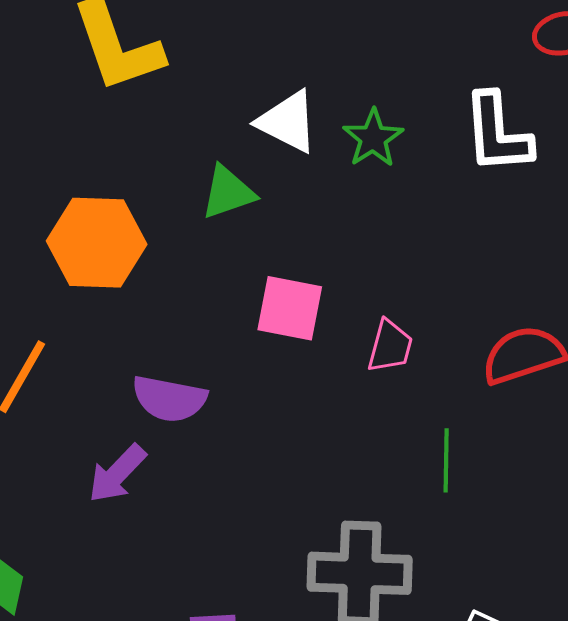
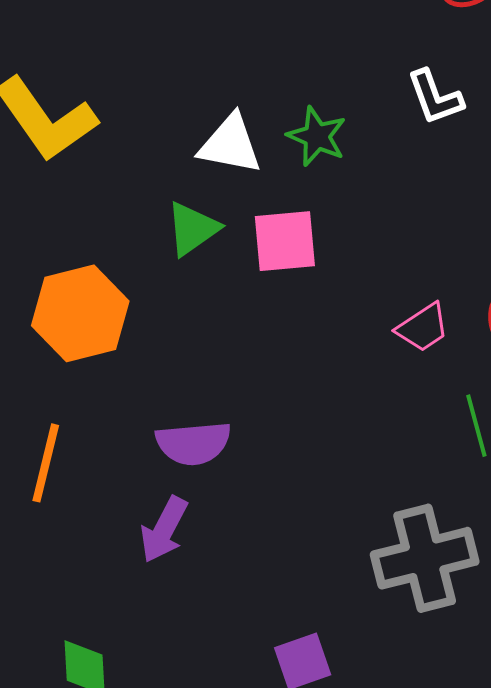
white L-shape: (497, 133) -> (435, 97), size x0.7
pink square: (290, 308) -> (285, 241), moved
pink trapezoid: (390, 346) -> (423, 328), moved, turned 58

